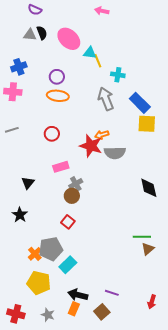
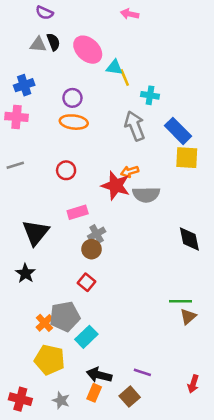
black triangle: (28, 183) -> (36, 233), size x1.6

